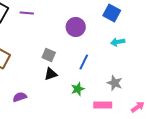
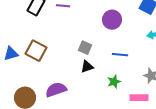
blue line: (84, 62) -> (120, 55), turned 70
purple semicircle: (20, 97) -> (56, 90), size x1.5

